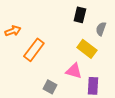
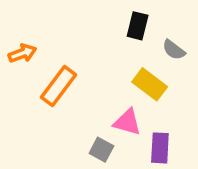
gray semicircle: (101, 29) -> (174, 50), turned -72
gray square: (50, 87) -> (101, 150), moved

